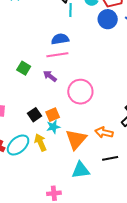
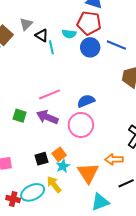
blue semicircle: (60, 39) -> (86, 101), moved
purple arrow: (50, 76) -> (47, 117), size x1.5
black square: (35, 115) -> (41, 159), turned 32
cyan ellipse: (18, 145) -> (33, 192), turned 30

